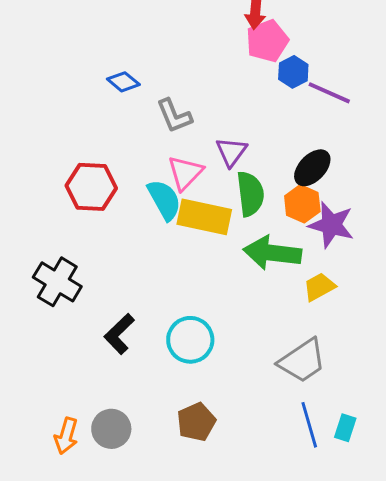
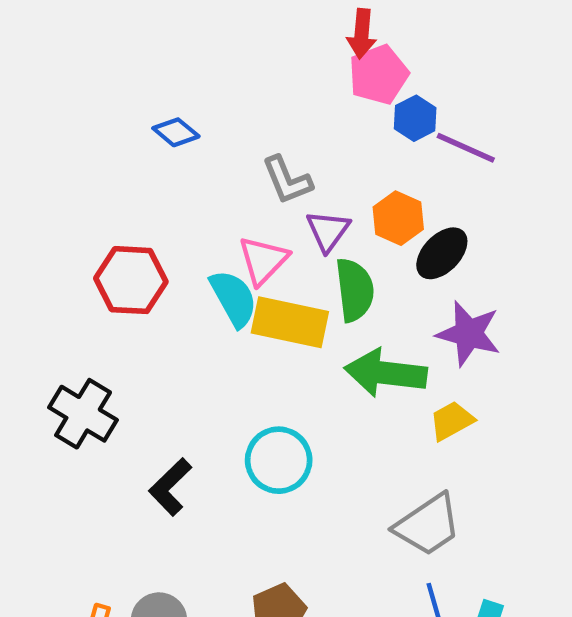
gray L-shape: (174, 116) -> (287, 180), moved
orange hexagon: (302, 204) -> (398, 218), moved
cyan circle: (190, 340) -> (279, 460), moved

